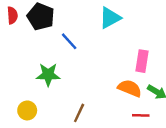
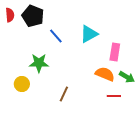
cyan triangle: (110, 18) -> (89, 34), moved
yellow circle: (27, 110) -> (22, 84), moved

